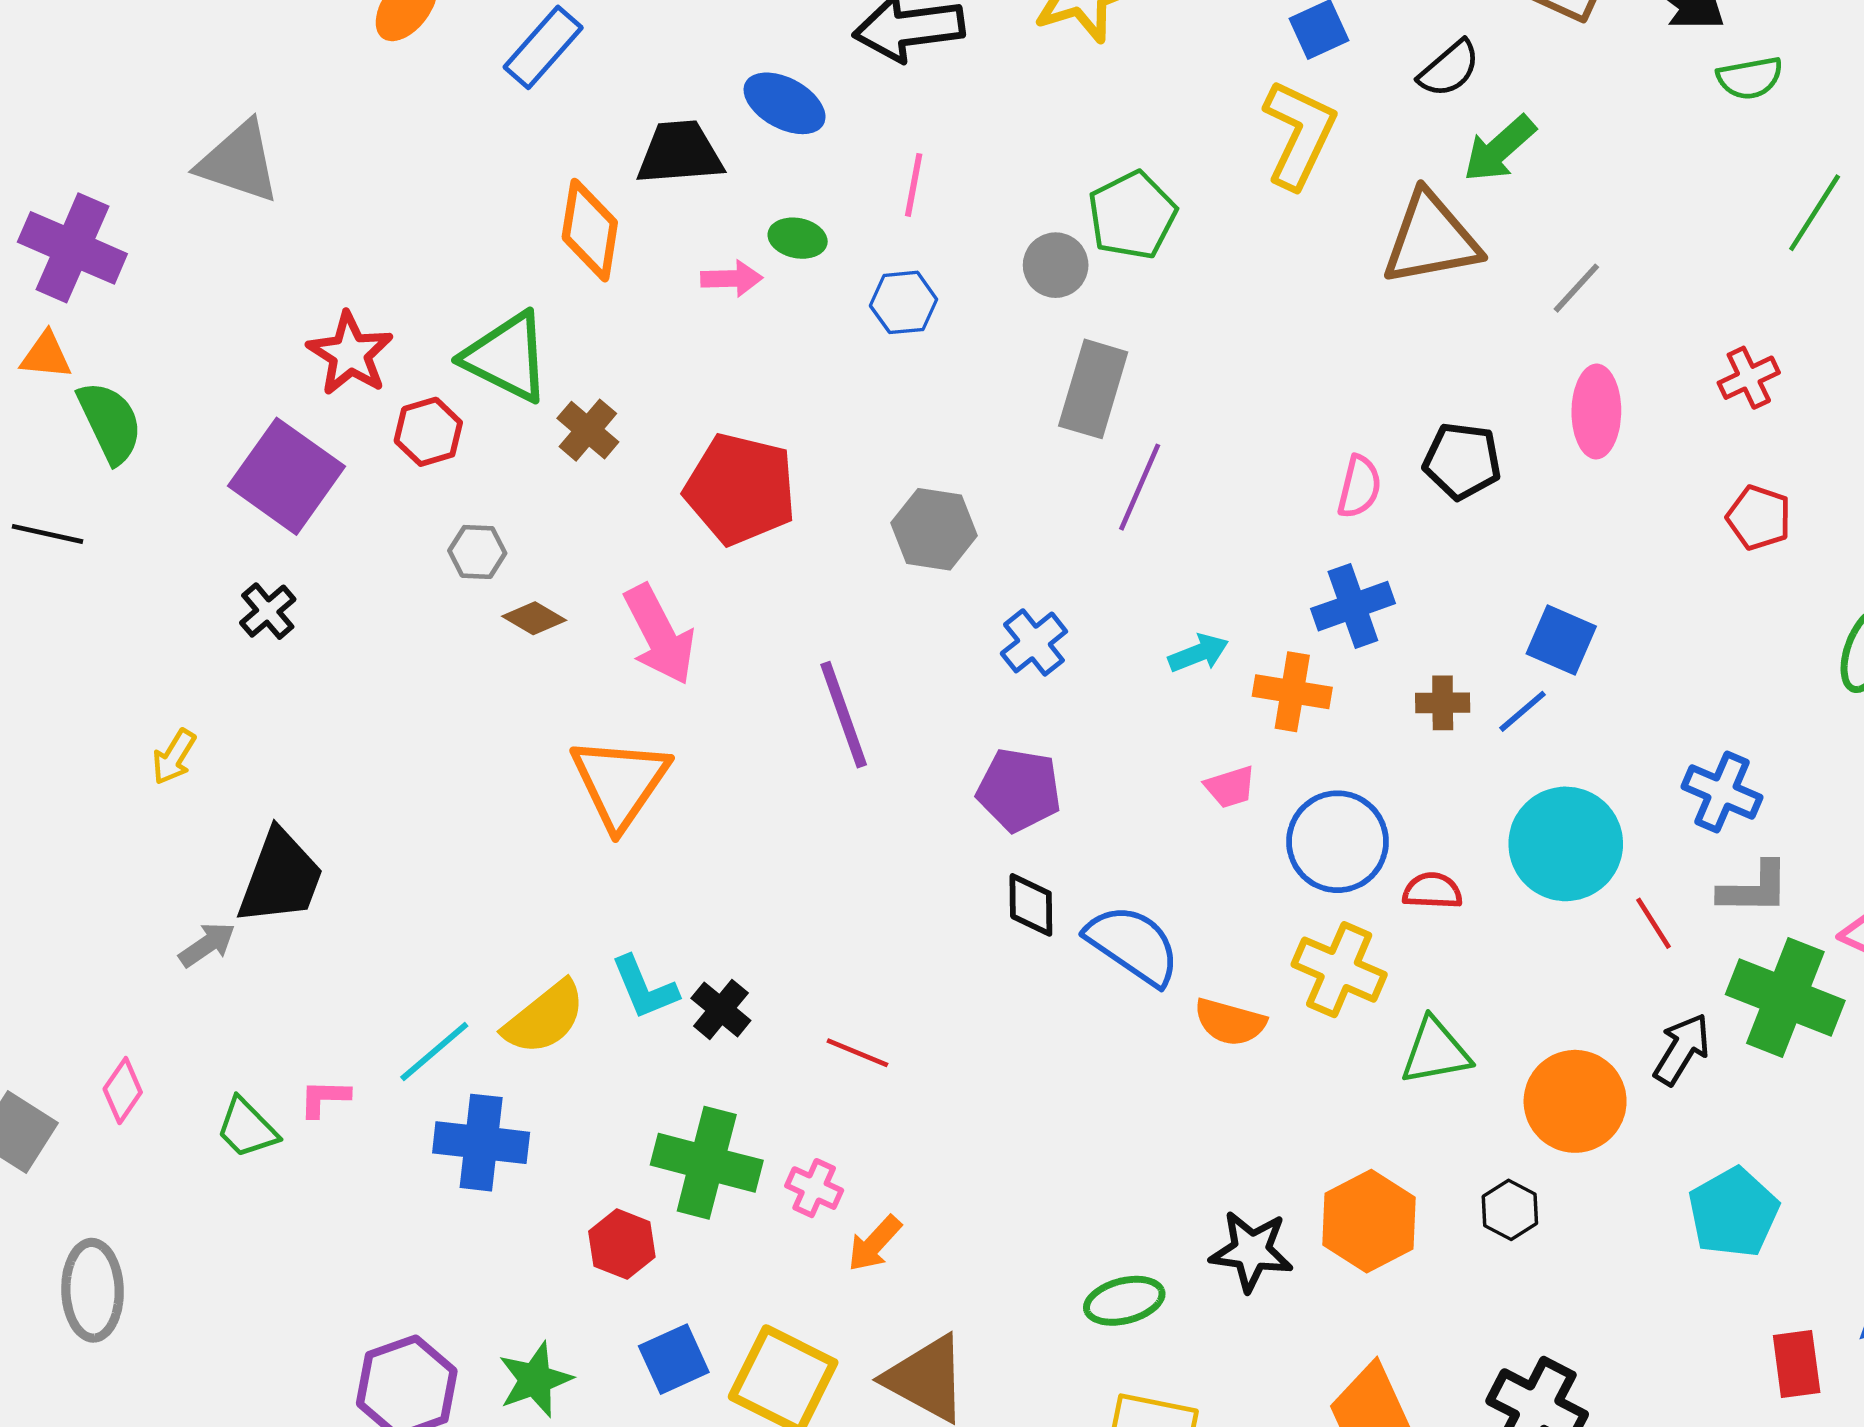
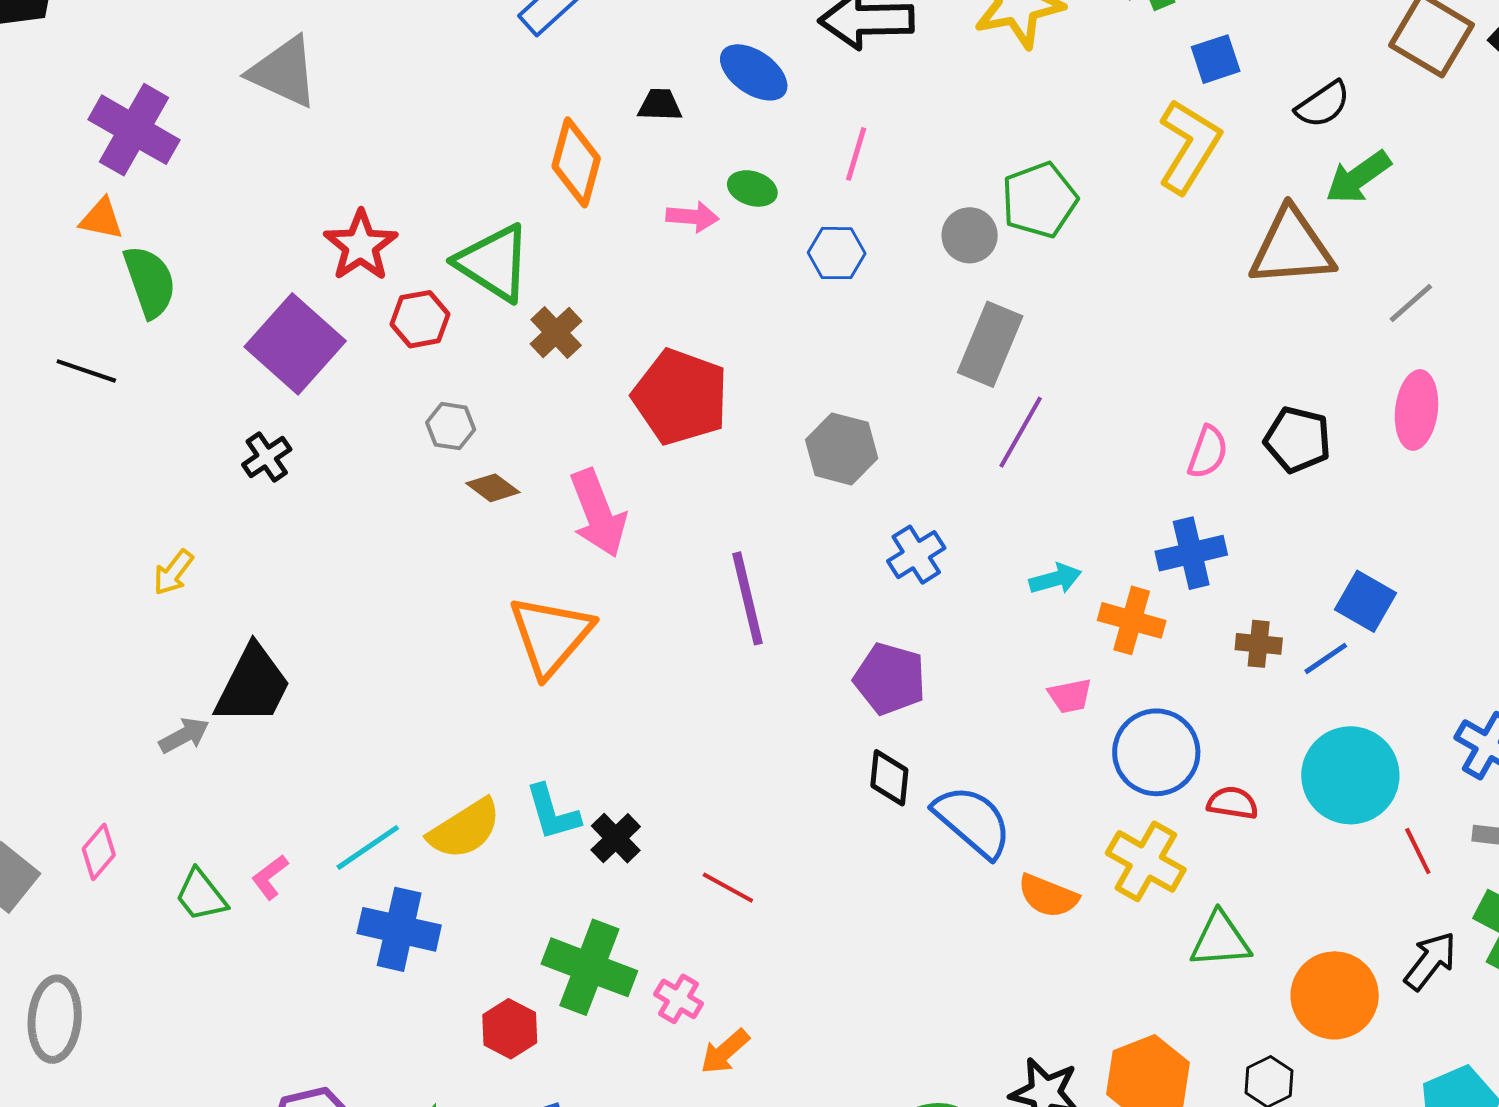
black trapezoid: (680, 153) -> (660, 105), size x0.6
pink L-shape: (324, 1098) -> (270, 877), turned -45

